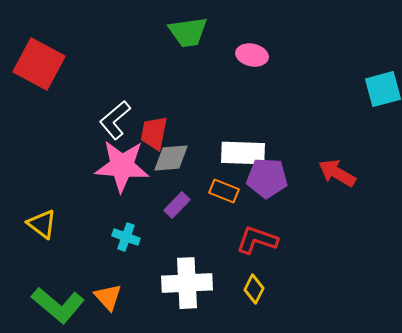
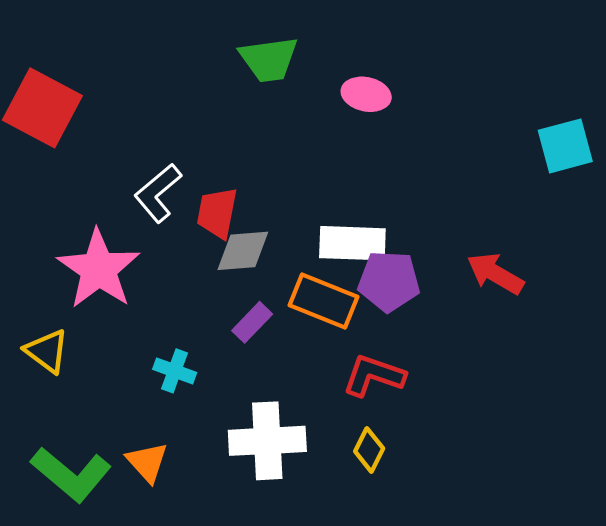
pink star: (122, 166) -> (99, 269), moved, turned 30
orange rectangle: (224, 191) -> (324, 301), size x1.5

